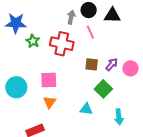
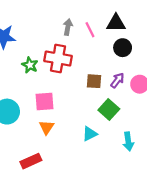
black circle: (89, 10) -> (123, 48), moved
pink line: (90, 32) -> (90, 30), moved
green star: (33, 41) -> (30, 65), moved
cyan triangle: (86, 109) -> (90, 134), turned -32

